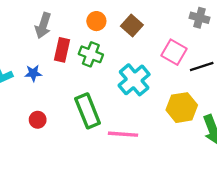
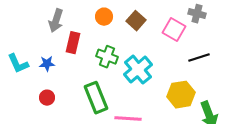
pink square: (174, 52) -> (174, 30), moved
green cross: (91, 54) -> (107, 57), moved
red circle: (38, 120) -> (47, 98), moved

